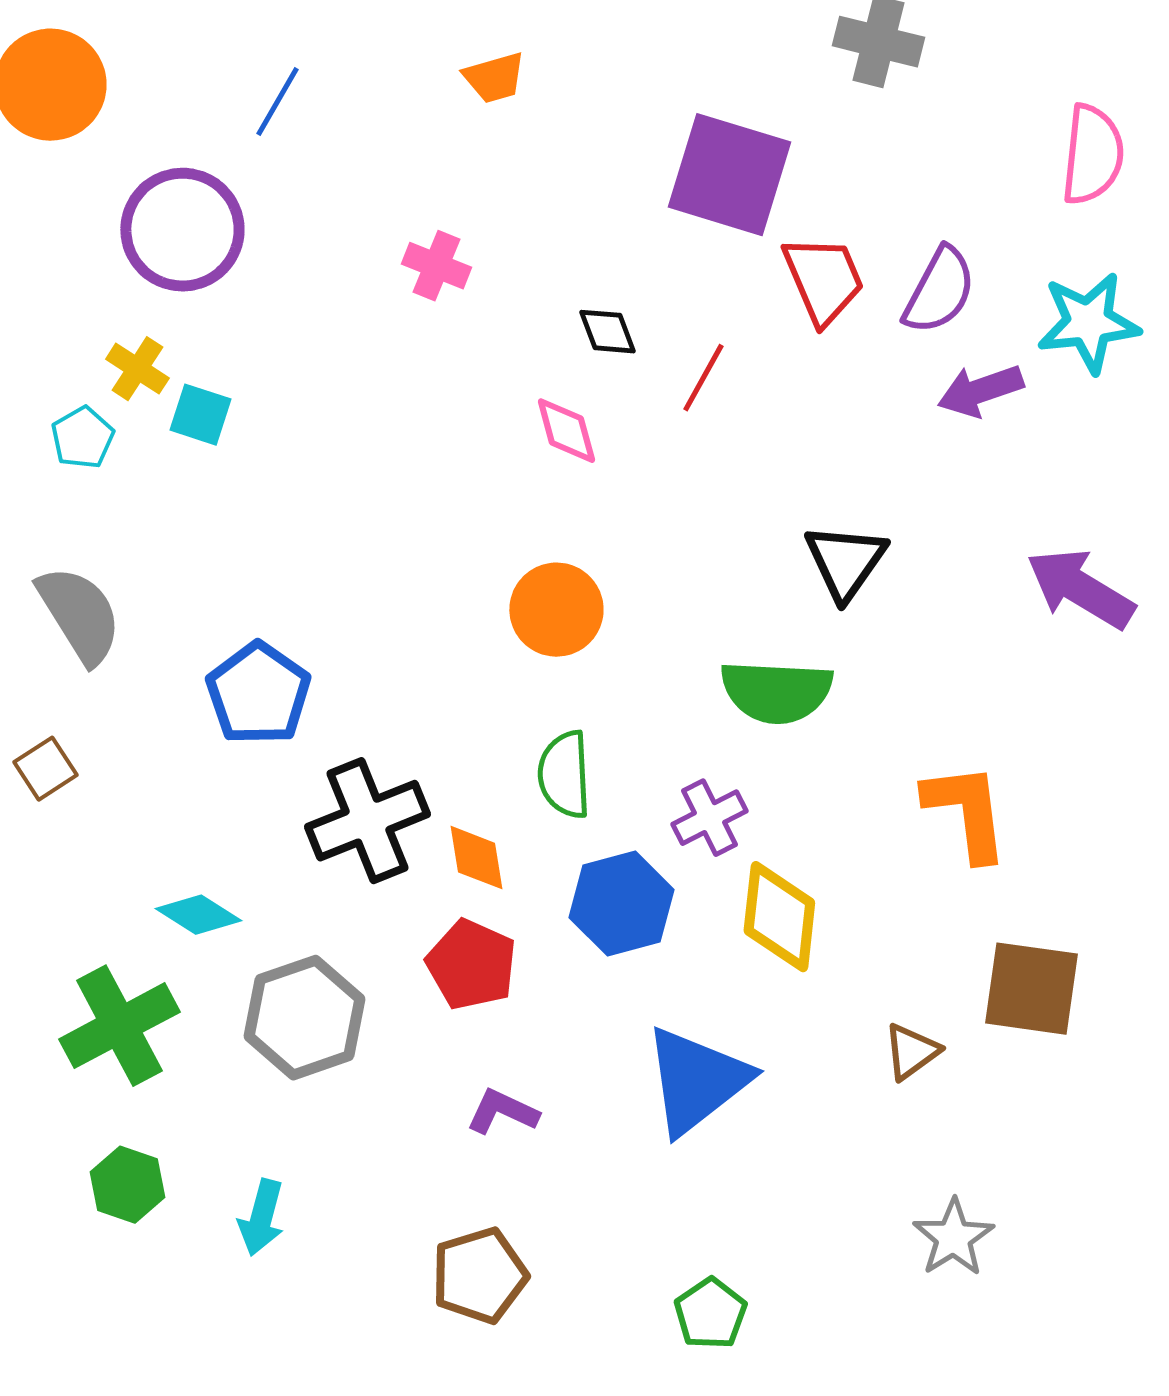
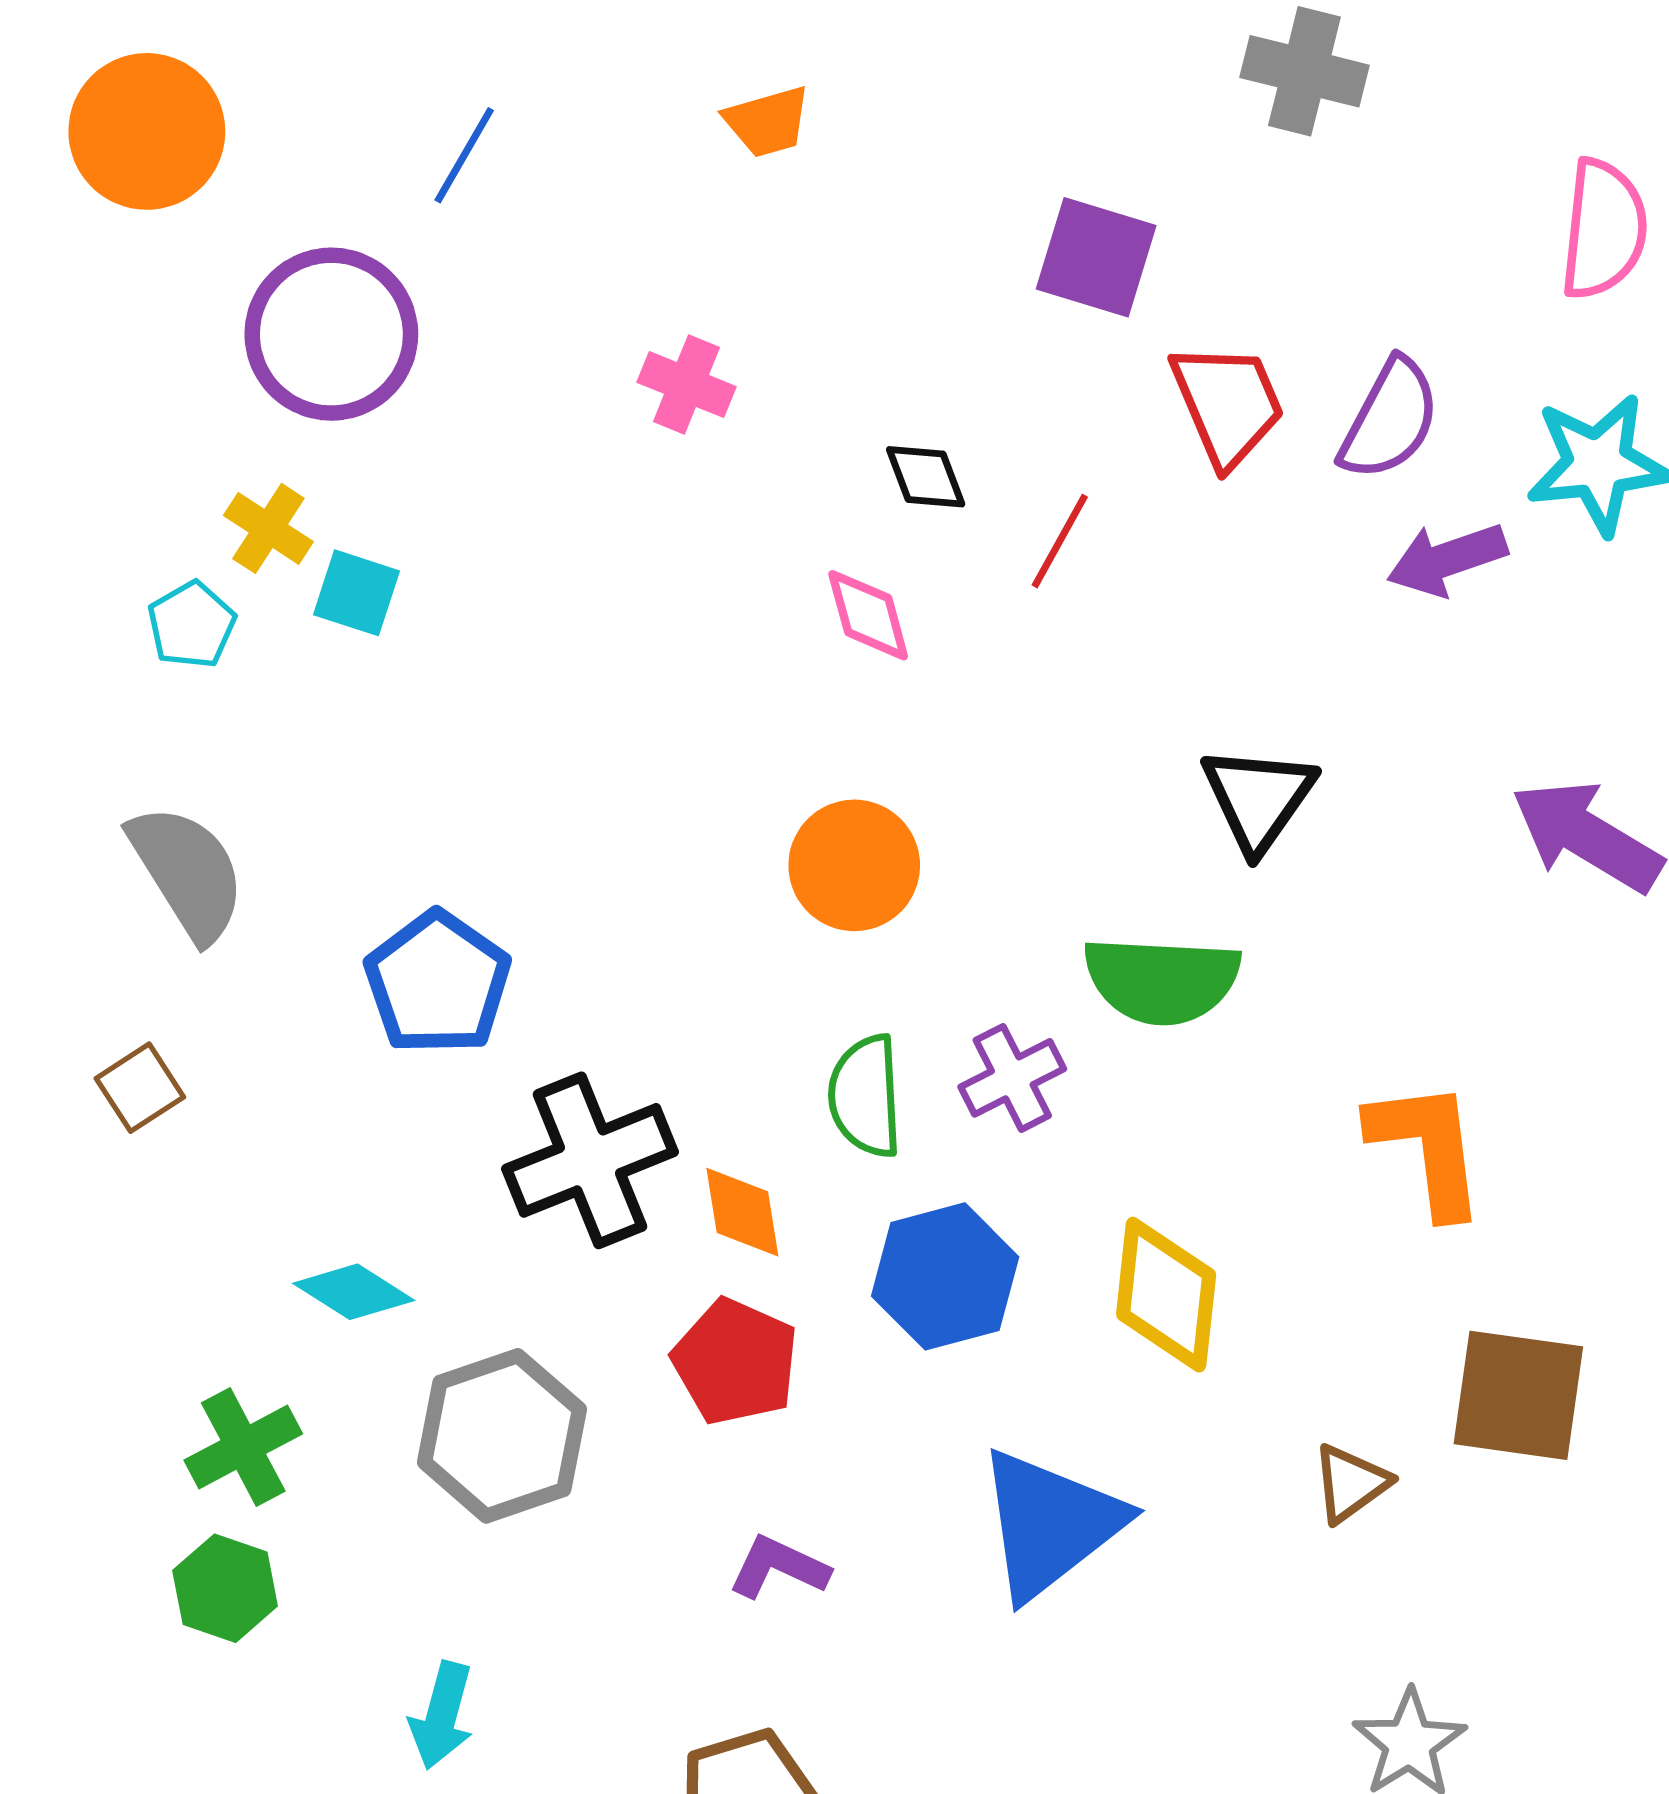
purple square: (729, 175) -> (1096, 257), size x0.7
purple cross: (709, 818) -> (1012, 1078), moved
green cross: (119, 1026) -> (243, 1447), size x0.7
green hexagon: (127, 1185) -> (225, 1588), moved

